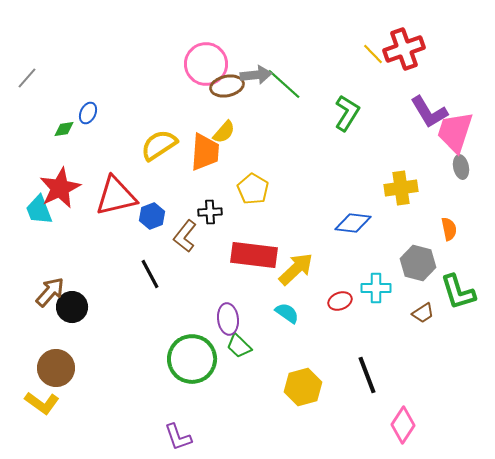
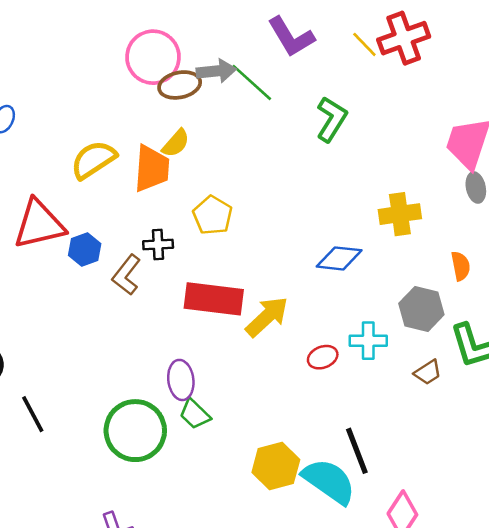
purple L-shape: (429, 112) -> (291, 37), moved
black line: (150, 274) -> (33, 414), moved
cyan semicircle: (287, 313) -> (329, 481), moved, size x1.8

